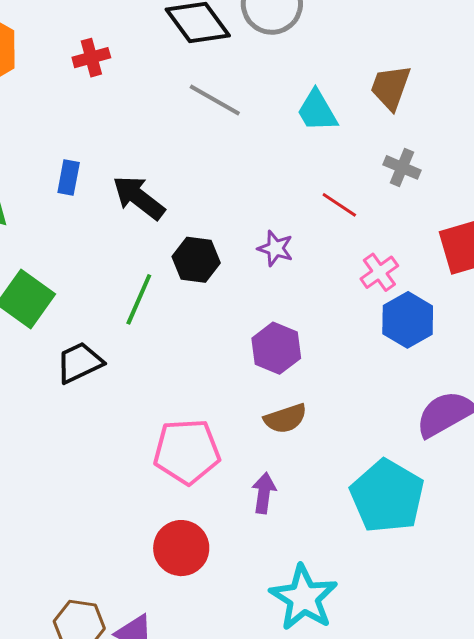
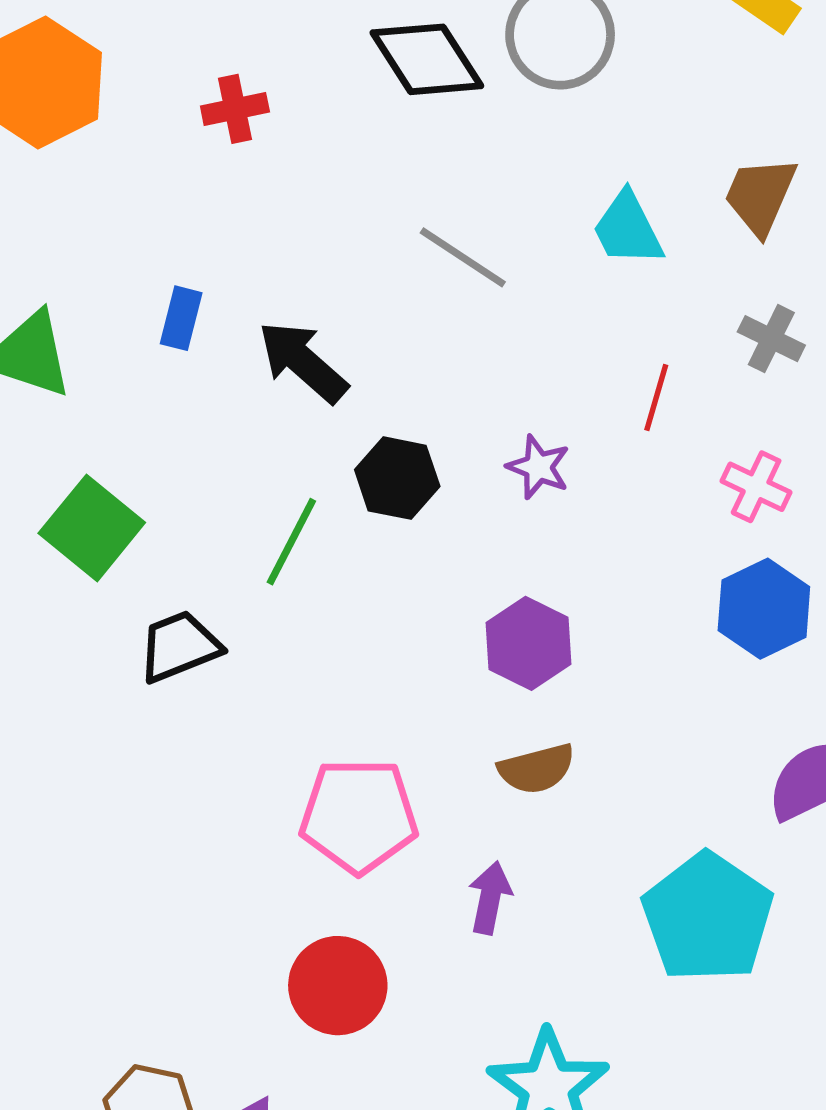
gray line: (215, 100) -> (463, 257), moved
red line: (339, 205) -> (656, 397), turned 69
pink cross: (379, 272) -> (756, 487), moved, turned -33

